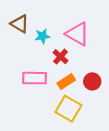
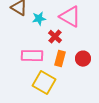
orange rectangle: (66, 81) -> (60, 59), turned -42
yellow square: (68, 109) -> (44, 83), moved

